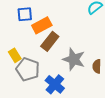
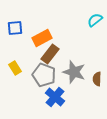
blue square: (25, 14) -> (15, 28), moved
gray pentagon: (28, 69) -> (44, 75), moved

